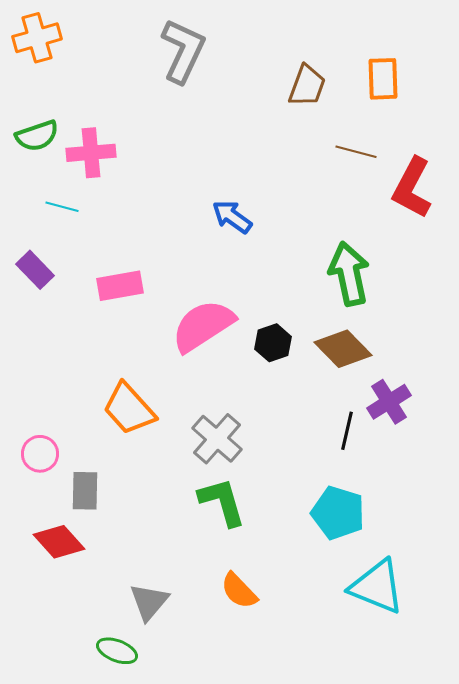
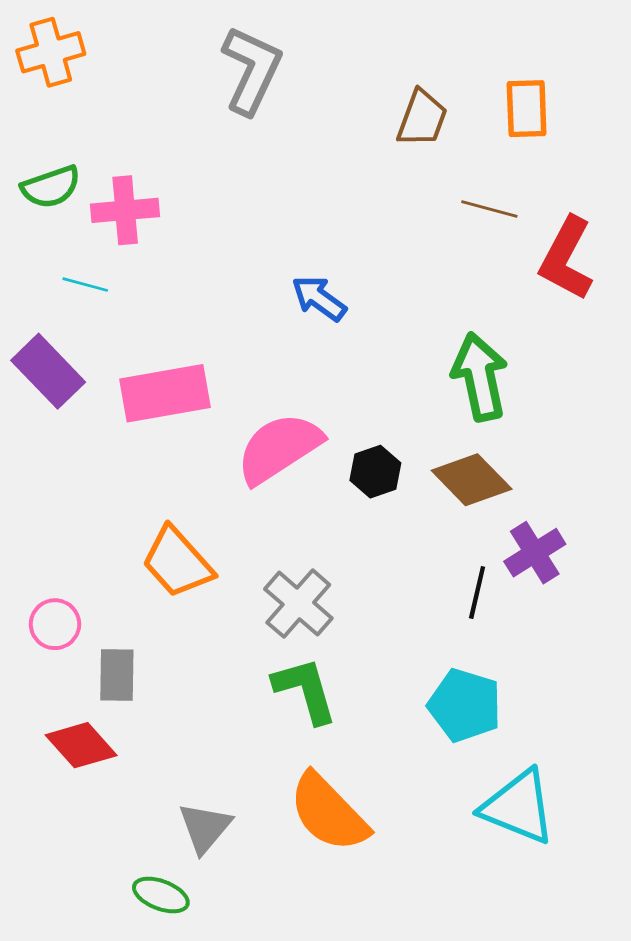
purple rectangle: (35, 270) -> (48, 371), size x1.4
pink rectangle: (120, 286) -> (165, 393), size x1.4
orange semicircle: (239, 591) -> (329, 813), size x1.6

